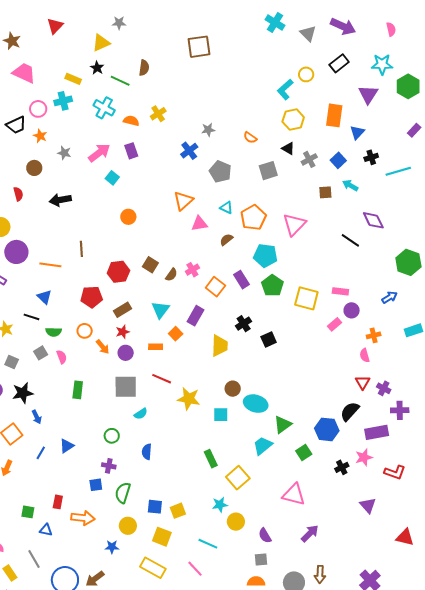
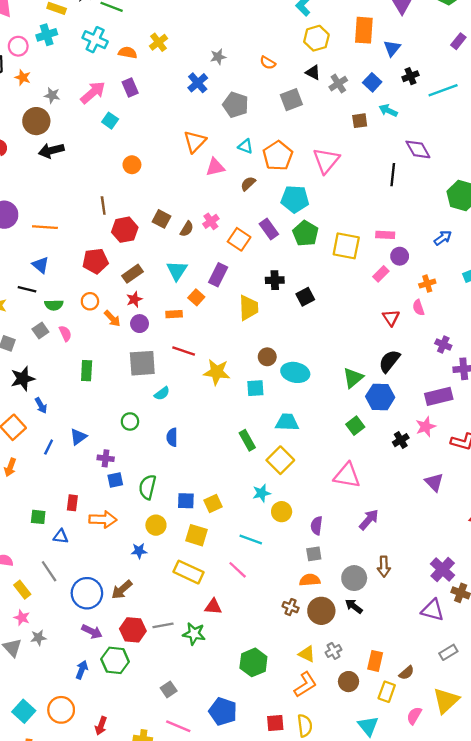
brown circle: (34, 168) -> (36, 121), moved, size x1.5
black line: (350, 240) -> (393, 175), turned 66
brown line: (81, 249) -> (103, 205), moved
black cross: (244, 324) -> (275, 280), turned 35
red triangle: (363, 382) -> (391, 318), moved
black semicircle: (350, 411) -> (389, 361), moved
green triangle: (283, 425) -> (353, 378), moved
cyan trapezoid: (263, 446) -> (287, 422), moved, turned 45
purple cross: (109, 466) -> (106, 458), moved
purple semicircle: (265, 536) -> (317, 526), turned 42

